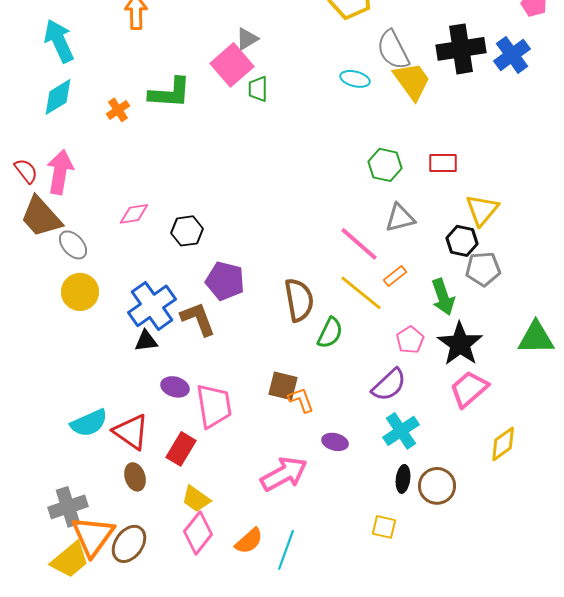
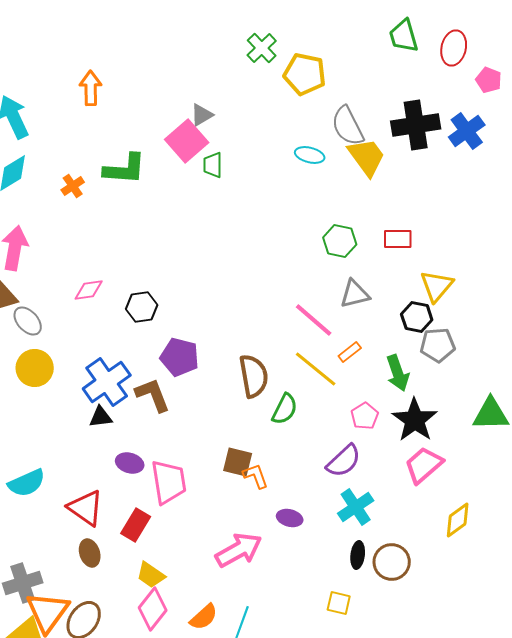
cyan semicircle: (89, 423) -> (27, 483), moved

